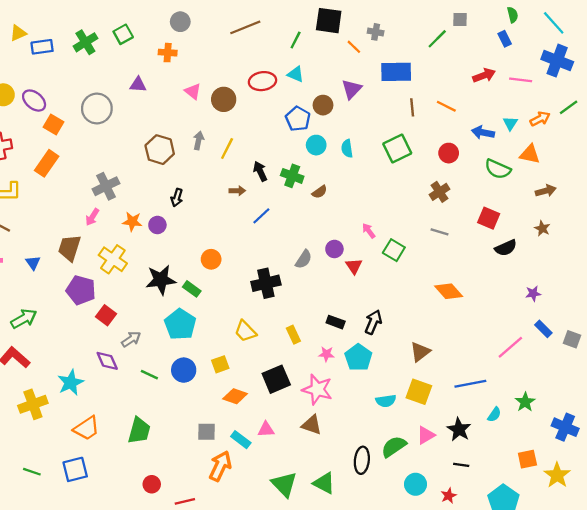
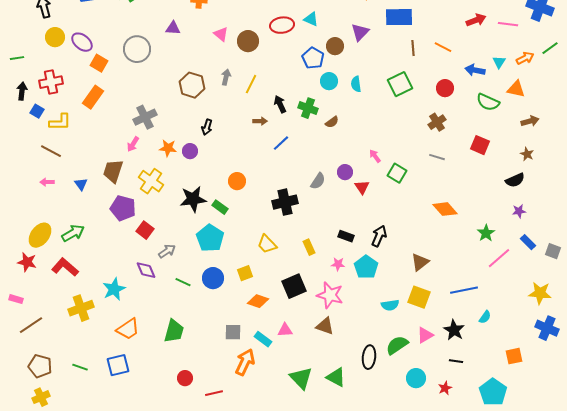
black semicircle: (506, 248) -> (515, 180), moved
green star: (525, 402) -> (486, 233), moved
yellow star: (557, 475) -> (540, 293), moved, turned -30

